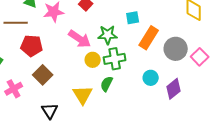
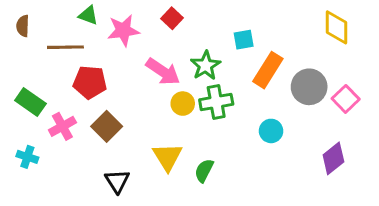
green star: (108, 35) -> (206, 65), turned -30
green semicircle: (107, 84) -> (204, 171), moved
pink cross: (14, 89) -> (62, 126), moved
purple diamond: (174, 89) -> (333, 158), moved

